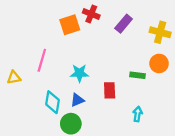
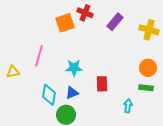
orange circle: (159, 63) -> (148, 68), moved
green rectangle: (138, 75) -> (146, 88), moved

